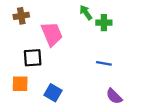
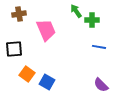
black square: (33, 58) -> (14, 49), moved
blue line: (104, 63) -> (99, 47), moved
orange square: (20, 84) -> (27, 74), moved, turned 35

